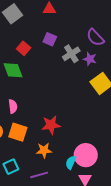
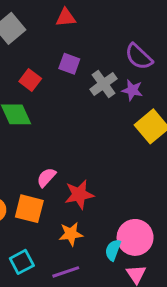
pink semicircle: (13, 106) -> (46, 177), moved, turned -128

